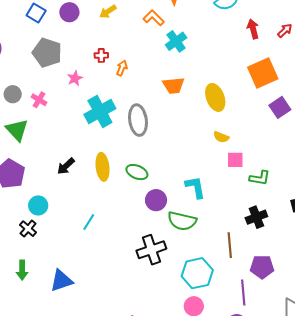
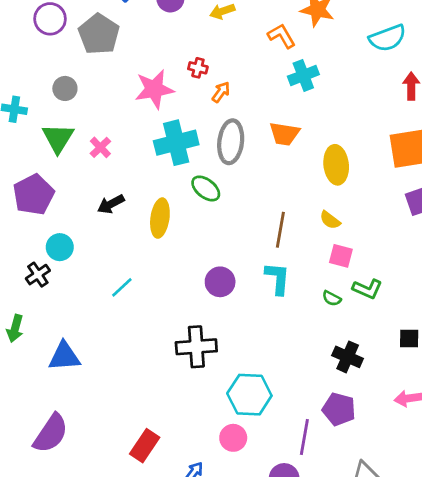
gray pentagon: (47, 53) -> (99, 34), moved
pink star: (75, 78) -> (154, 89), size x1.8
pink cross: (39, 100) -> (100, 147), moved
gray ellipse: (138, 120) -> (231, 142), moved
green ellipse: (137, 172) -> (206, 188), moved
black cross: (256, 217) -> (348, 357), moved, turned 30
green semicircle: (182, 221) -> (332, 298), moved, size x0.5
brown line: (230, 245) -> (280, 230), moved

